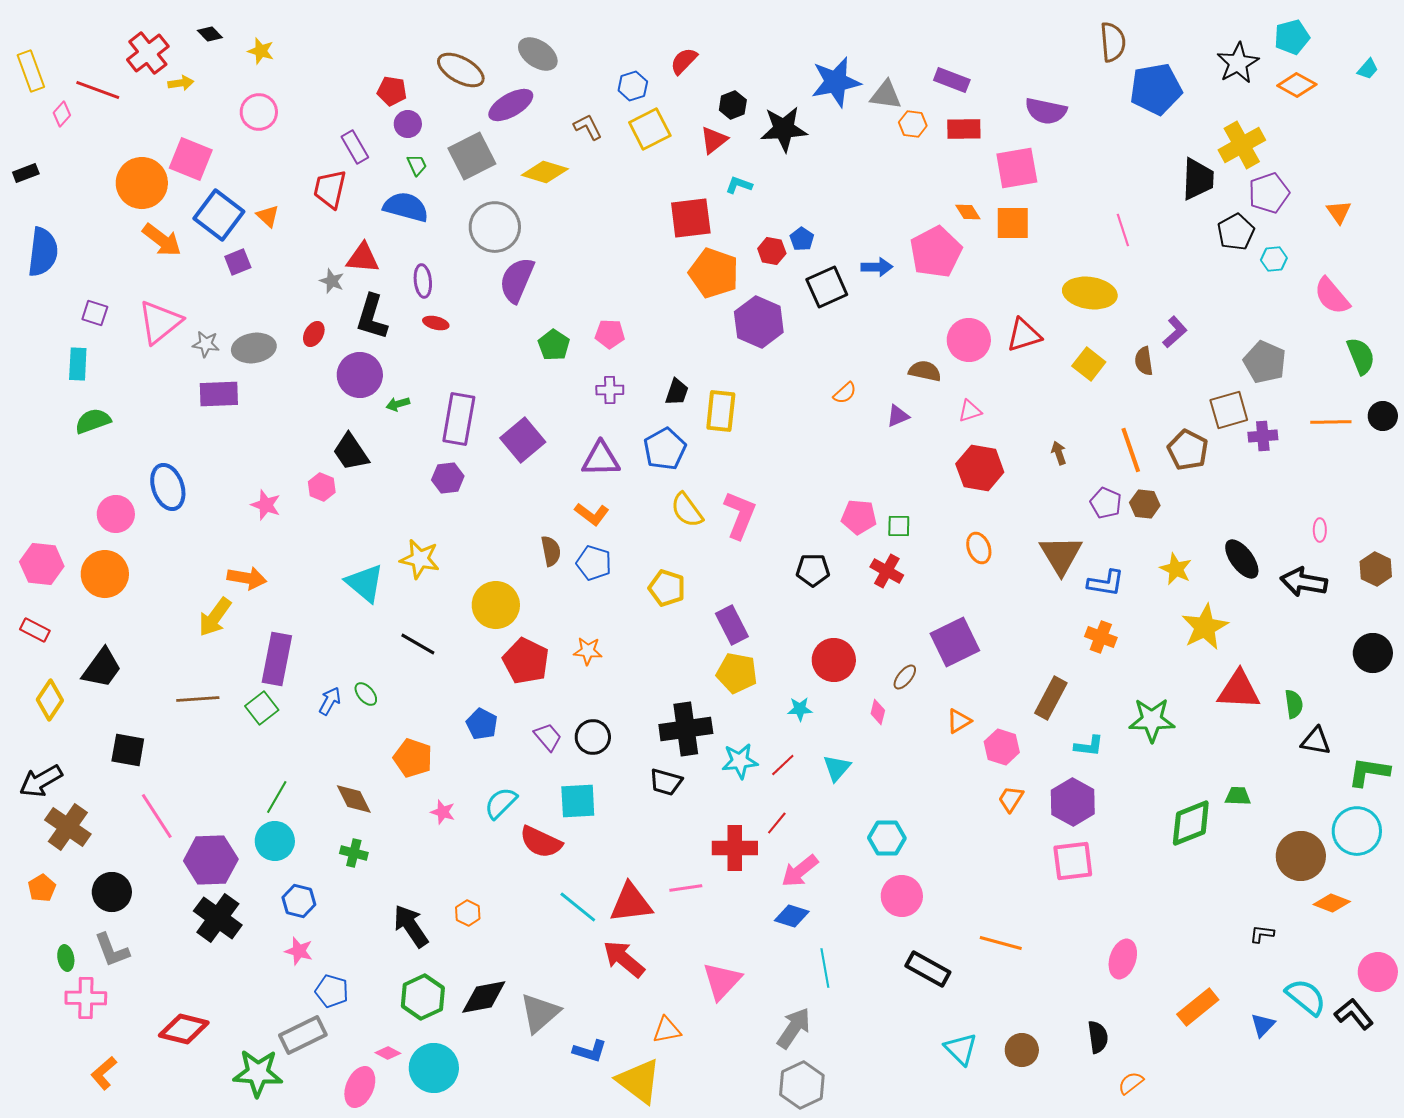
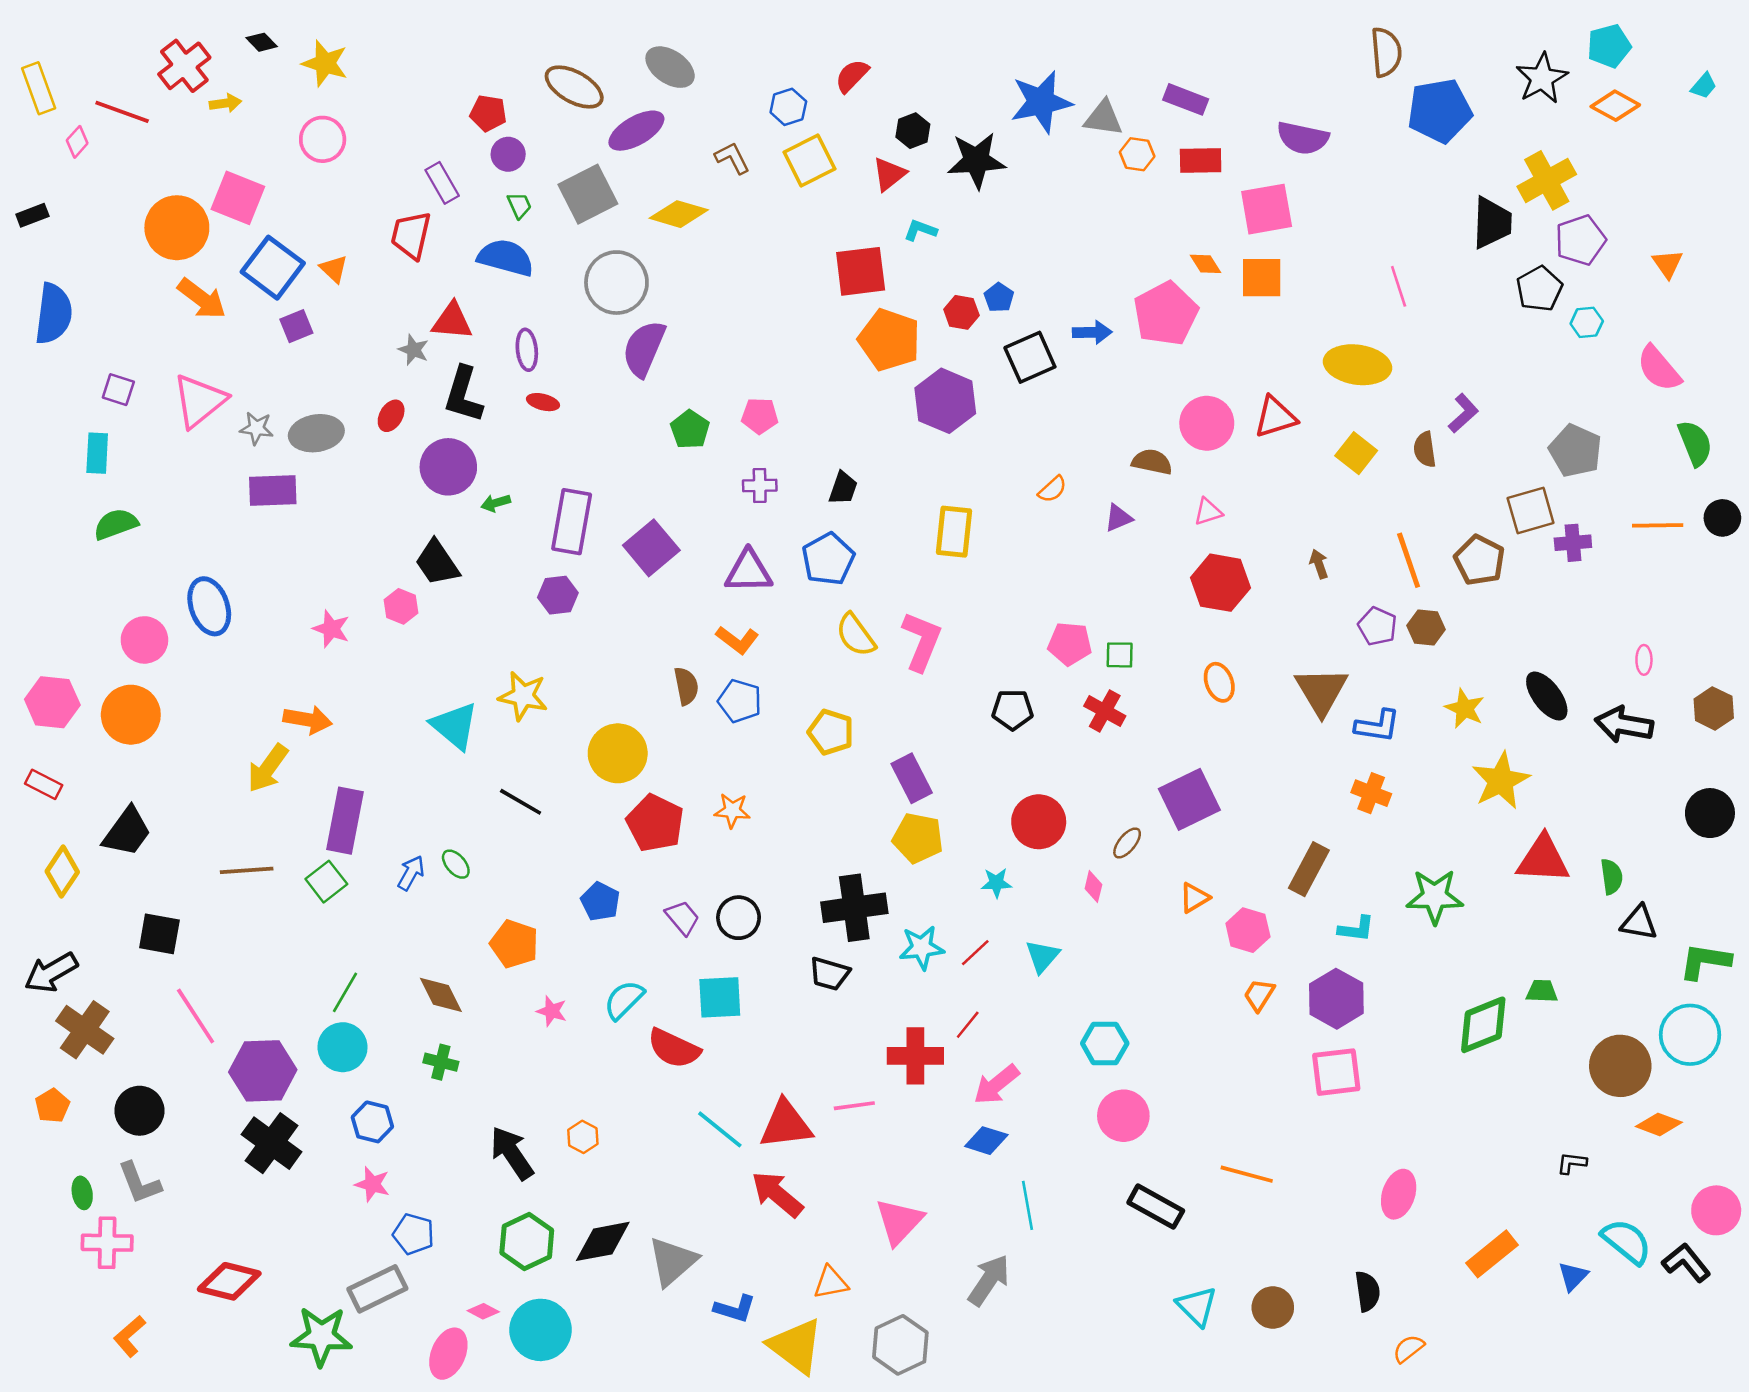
yellow star: (261, 51) -> (325, 63), size x1.4
yellow rectangle: (721, 411) -> (954, 532), moved
gray hexagon: (802, 1085) -> (900, 1345), moved

